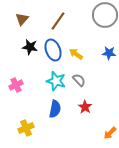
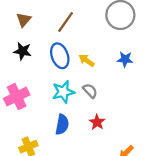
black star: (30, 47) -> (22, 51), moved
cyan star: (56, 81) -> (63, 92), turned -30
pink cross: (16, 85) -> (17, 97), size x1.5

